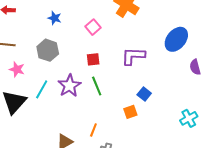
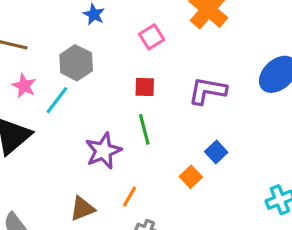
purple star: (69, 86) -> (103, 151), moved
cyan line: (42, 89) -> (57, 100), moved
orange square: (130, 112) -> (191, 177), turned -32

